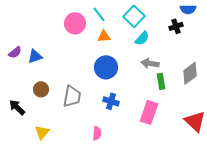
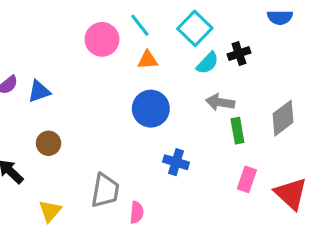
black cross: (176, 26) -> (239, 54), moved
gray trapezoid: (72, 96) -> (105, 190), moved
blue cross: (111, 101) -> (176, 162), moved
pink rectangle: (149, 112) -> (247, 179), moved, size x0.7

